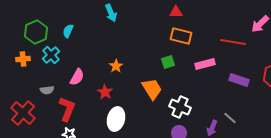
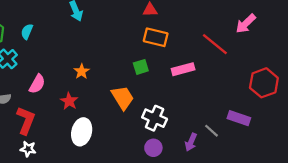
red line: (233, 42) -> (215, 44), turned 30
purple rectangle: (239, 80) -> (239, 118), moved

